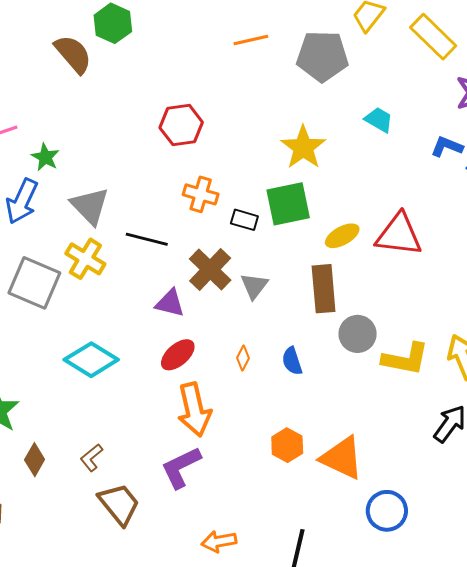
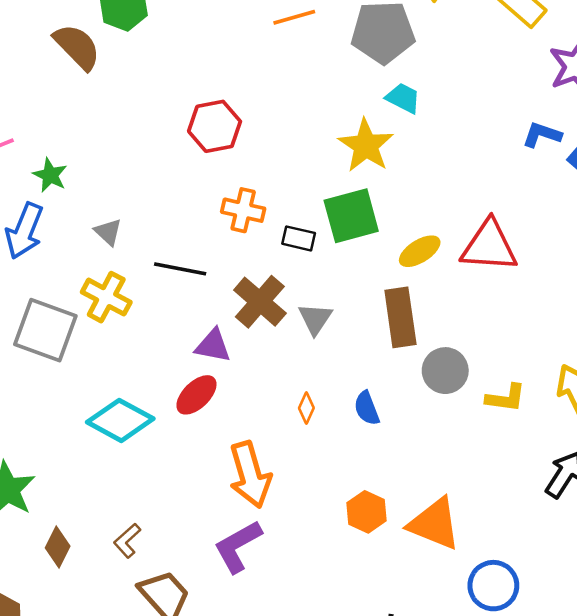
cyan trapezoid: (379, 120) -> (403, 98), moved
gray triangle: (90, 206) -> (108, 232), size x0.6
red ellipse: (178, 355) -> (196, 395), moved
yellow L-shape: (405, 359) -> (506, 398), size x0.7

